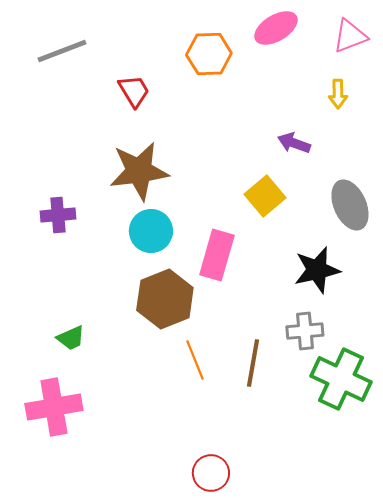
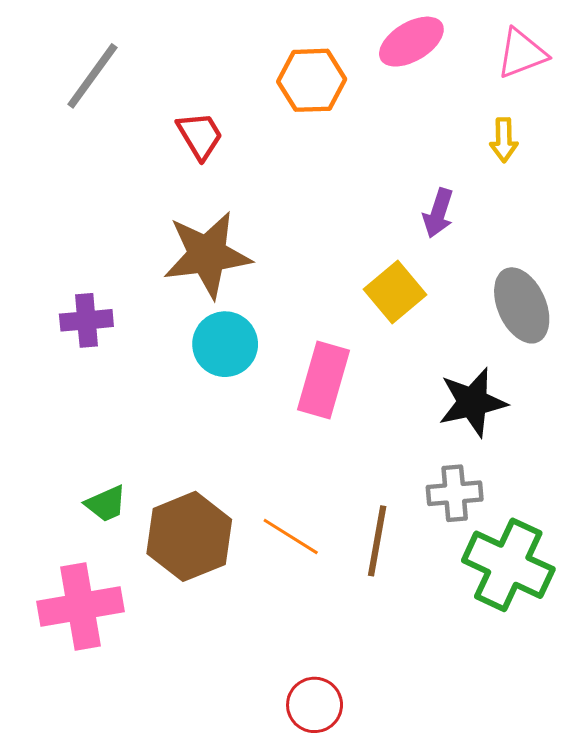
gray line: (62, 51) -> (92, 76), turned -33
purple arrow: (294, 143) -> (438, 213), turned -92
brown hexagon: (165, 299) -> (189, 536), moved
orange line: (195, 360) -> (291, 536), turned -36

